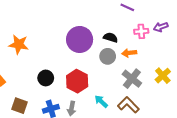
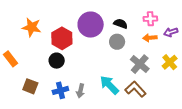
purple arrow: (161, 27) -> (171, 32), moved
orange arrow: (129, 53) -> (150, 38), moved
red hexagon: (77, 81) -> (62, 38), moved
cyan arrow: (101, 101) -> (109, 85), size x1.5

